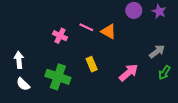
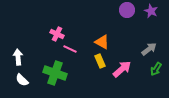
pink line: (86, 27) -> (70, 49), moved
orange triangle: (109, 31) -> (102, 42), moved
yellow rectangle: (92, 64) -> (100, 61), moved

